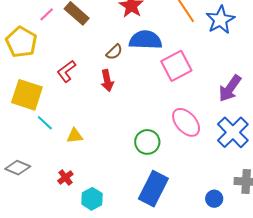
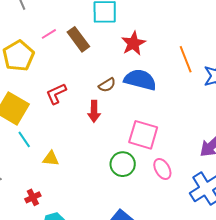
pink square: (176, 66) -> (143, 135), moved, turned 32
pink ellipse: (186, 122) -> (162, 169), size x0.7
green circle: (147, 142) -> (123, 164), moved

